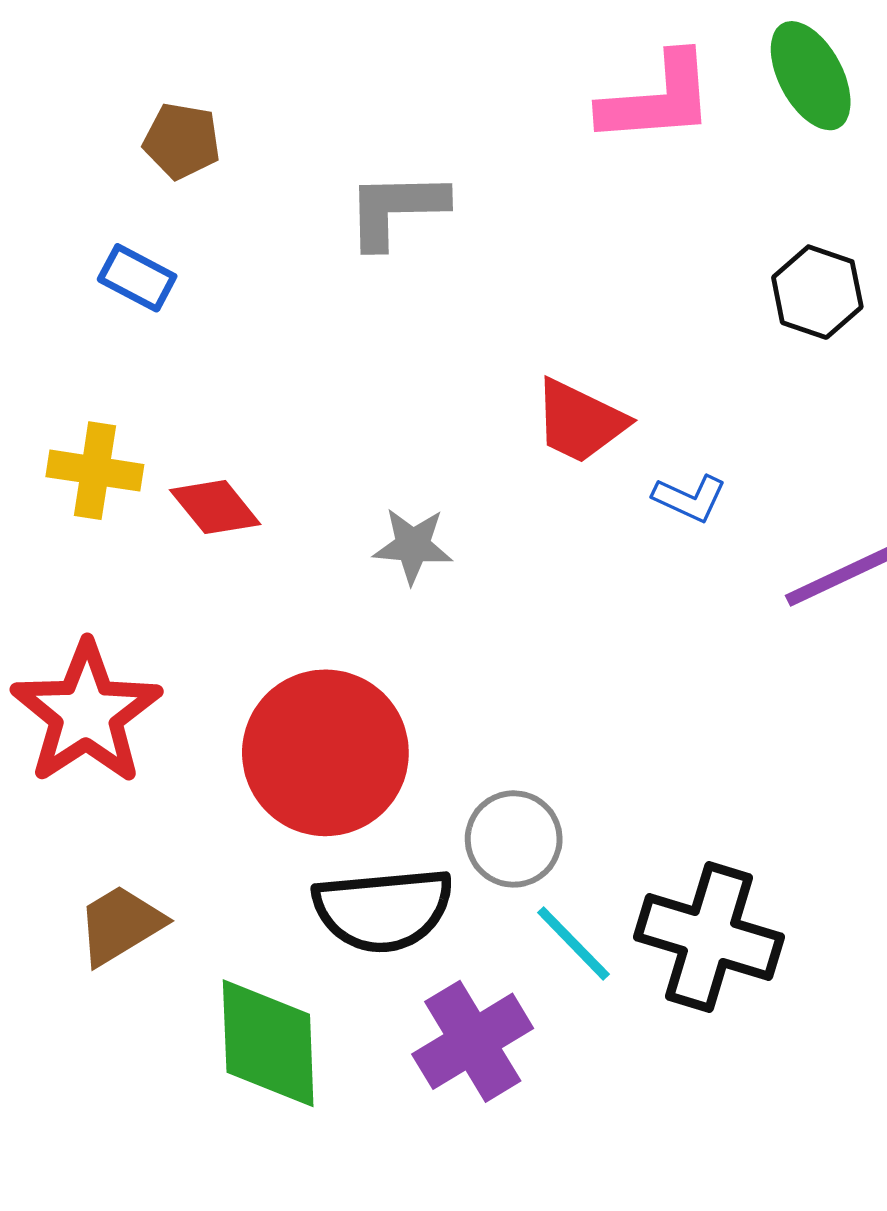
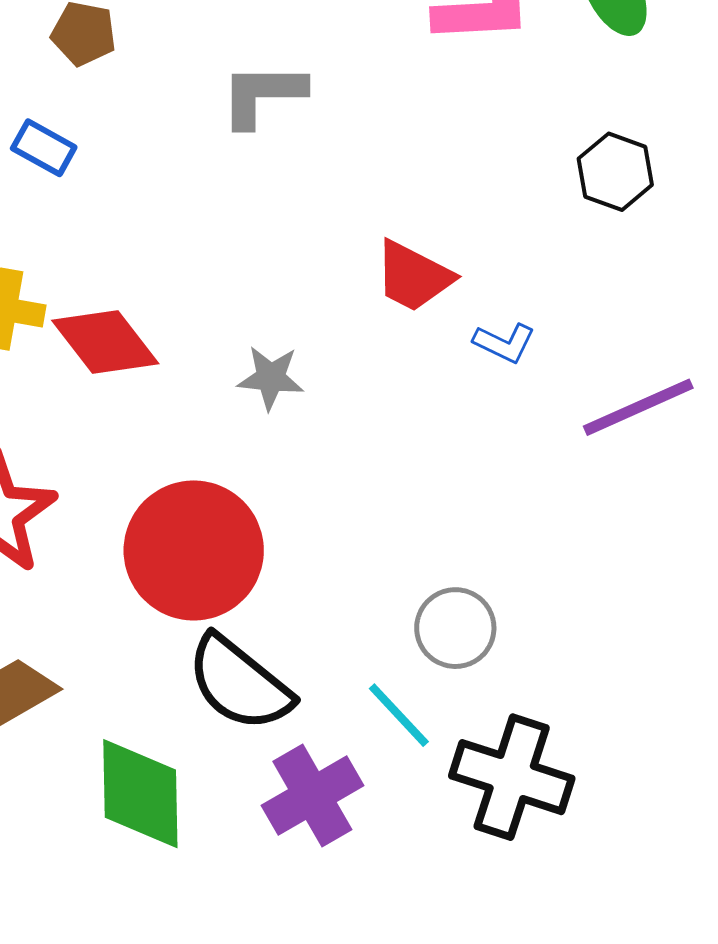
red diamond: (215, 507) -> (105, 342), size x1.4
gray circle: (514, 839) -> (455, 628), moved
black semicircle: (383, 910) -> (239, 683), turned 43
black cross: (709, 937) -> (512, 777), moved

